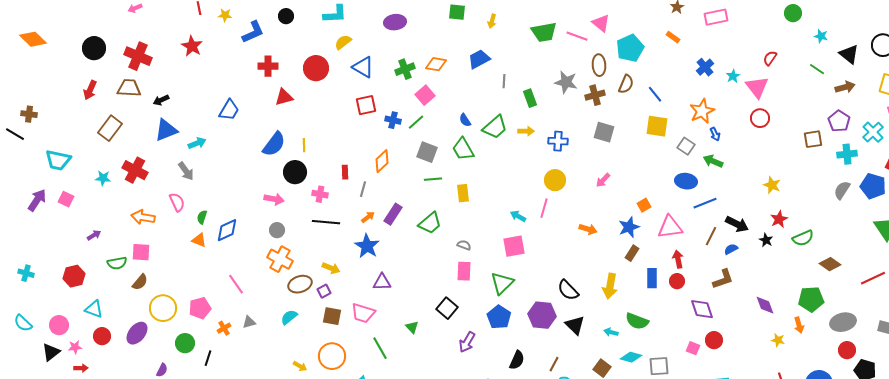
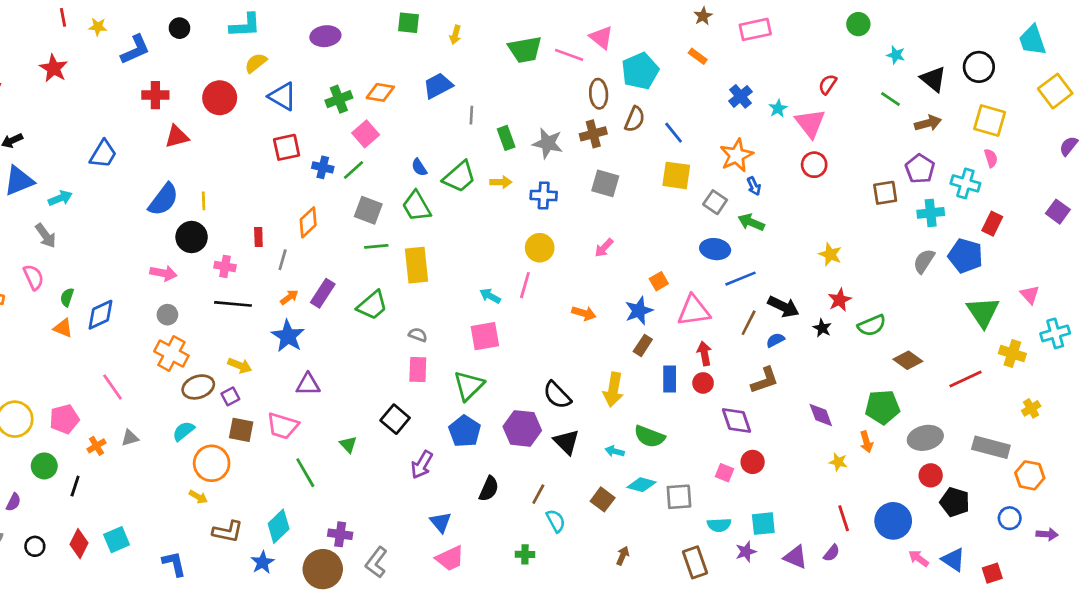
gray star: (566, 82) -> (548, 143), moved
cyan cross: (873, 132) -> (965, 183), turned -30
yellow rectangle: (463, 193) -> (416, 265), size x1.5
orange circle: (332, 356) -> (212, 463), moved

